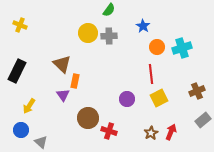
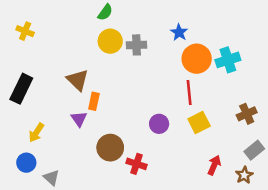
green semicircle: (109, 10) -> (105, 12), moved
orange circle: (157, 47) -> (197, 59), size x1.5
brown star: (151, 133) -> (244, 175), moved

